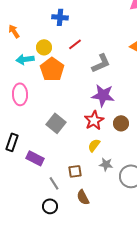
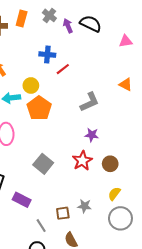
red line: (75, 44) -> (63, 69), moved
purple star: (103, 95) -> (92, 135), size x0.6
yellow semicircle: (94, 145) -> (114, 194), moved
gray star: (106, 164) -> (84, 206), moved

